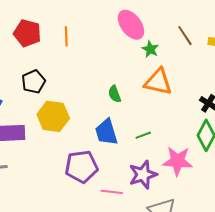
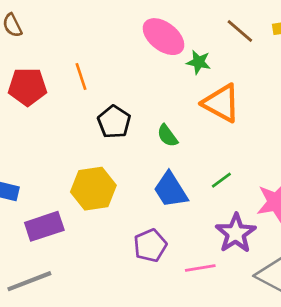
black pentagon: (33, 82) -> (114, 122), moved
orange triangle: (158, 82) -> (221, 103), turned 32
purple pentagon: (81, 167) -> (150, 245), size x0.7

